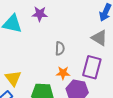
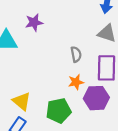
gray semicircle: (60, 48) -> (76, 54), moved

